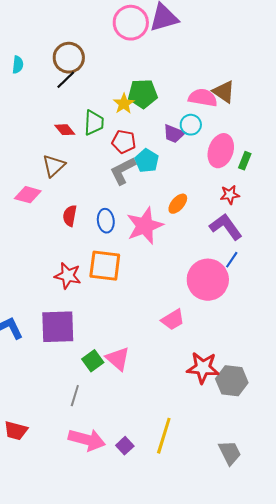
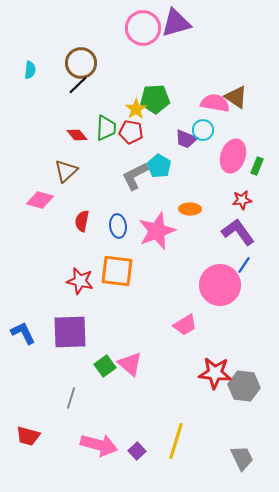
red pentagon: (124, 142) -> (131, 132), moved
orange ellipse: (178, 204) -> (190, 209), turned 50
gray line: (75, 396) -> (71, 398), moved

